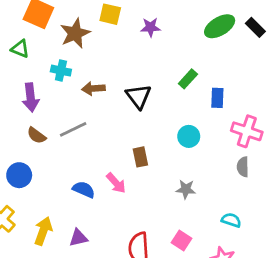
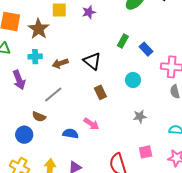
blue rectangle: (217, 98) -> (146, 49), turned -32
brown semicircle: (36, 135) -> (39, 117), moved
brown rectangle: (140, 157) -> (100, 92), moved
pink square: (182, 241) -> (146, 152), turned -32

